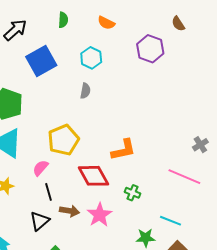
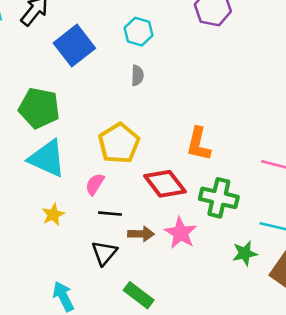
orange L-shape: (123, 150) -> (198, 144), turned 124
black line: (48, 192) -> (110, 214), turned -60
green cross: (132, 193) -> (219, 198), size x1.8

